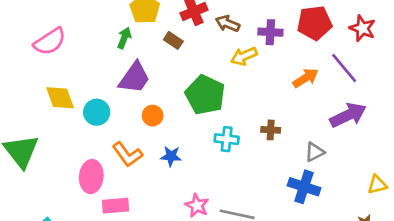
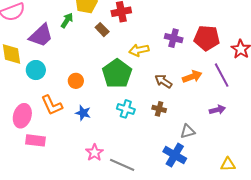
brown arrow: (228, 24) -> (163, 81), moved
yellow arrow: (244, 56) -> (139, 50), moved
purple trapezoid: (134, 78) -> (41, 35), moved
purple arrow: (348, 115) -> (217, 110), size x0.6

